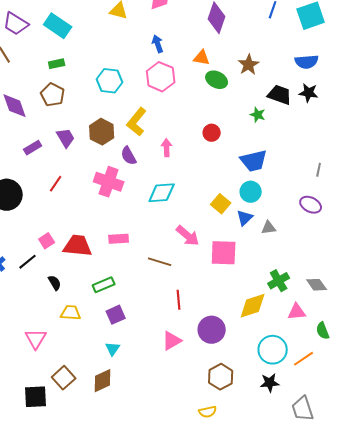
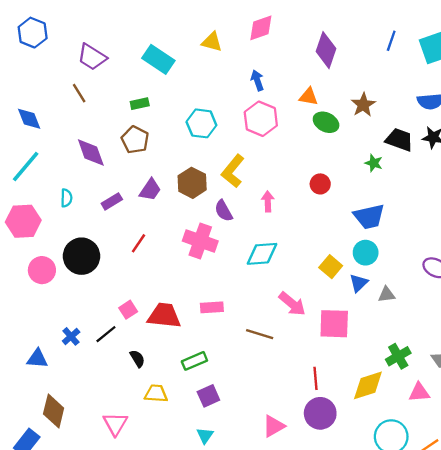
cyan rectangle: (58, 26) -> (158, 59), moved
purple trapezoid: (66, 138) -> (150, 190), turned 65
red line: (179, 300) -> (316, 378), moved

